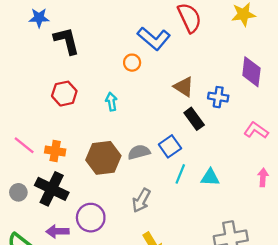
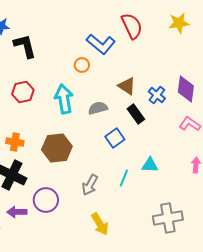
purple diamond: (251, 72) -> (186, 89), moved
blue cross: (218, 97) -> (157, 95), turned 30
cyan arrow: (111, 102) -> (64, 99), size x1.8
gray semicircle: (139, 152) -> (98, 108), moved
cyan line: (180, 174) -> (124, 178), moved

